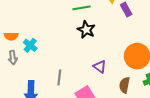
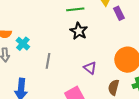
gray line: (59, 77) -> (48, 61), moved

